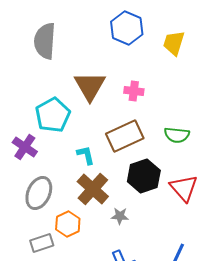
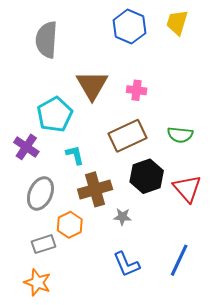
yellow trapezoid: (174, 43) -> (177, 22), moved
cyan L-shape: (86, 155) -> (75, 155), moved
brown cross: (93, 189) -> (95, 189), turned 32

